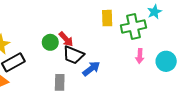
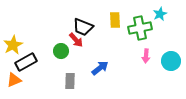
green circle: (50, 42) -> (61, 51), moved
black trapezoid: (73, 55) -> (83, 27), moved

